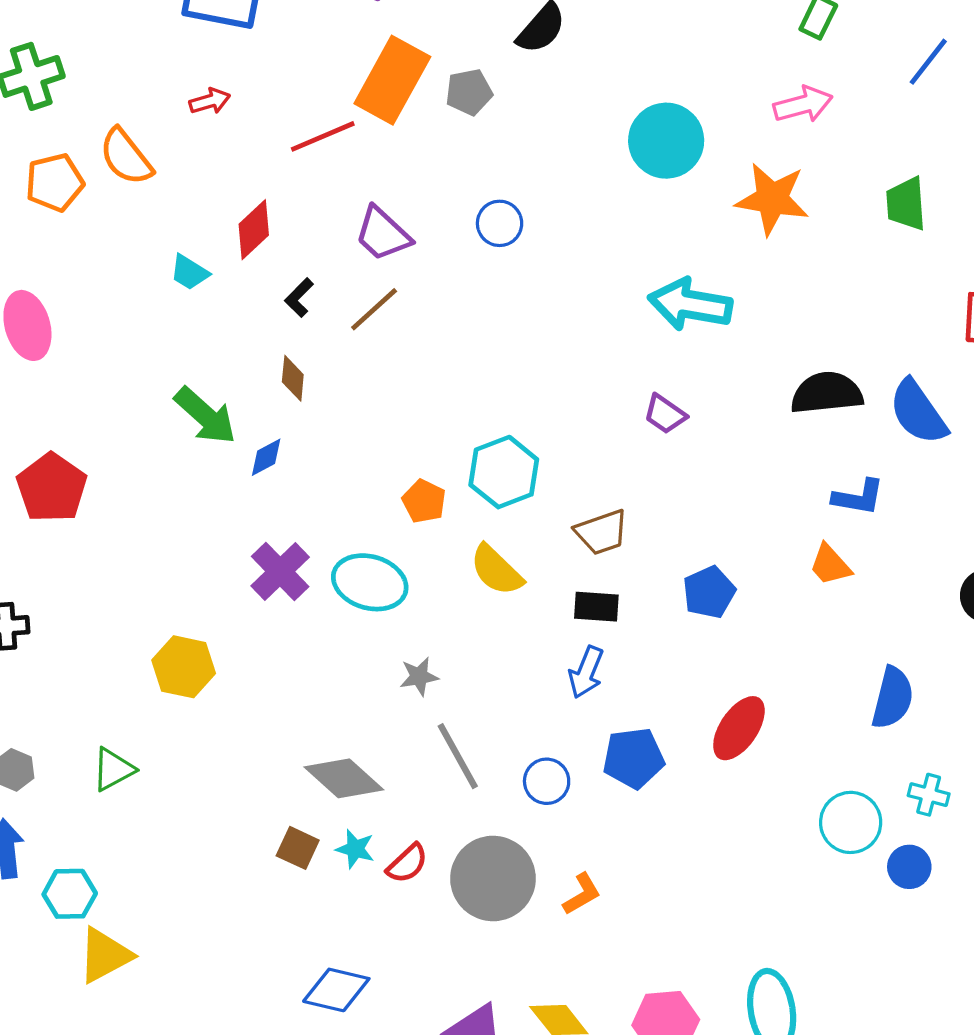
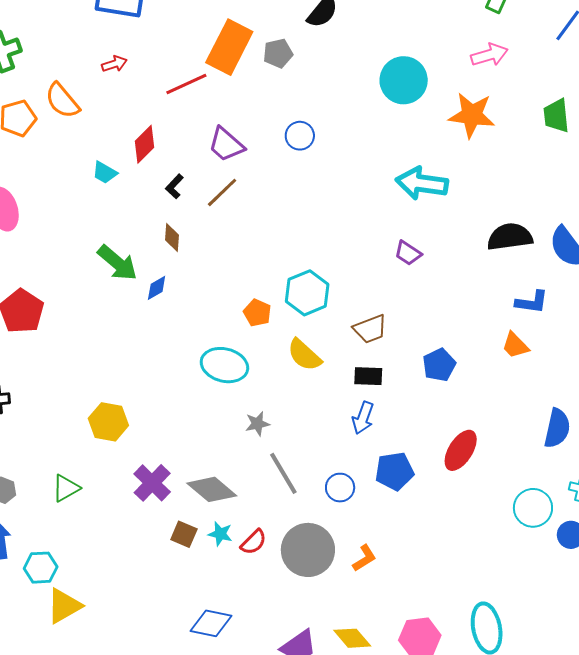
purple cross: (280, 572) -> (152, 483), moved

